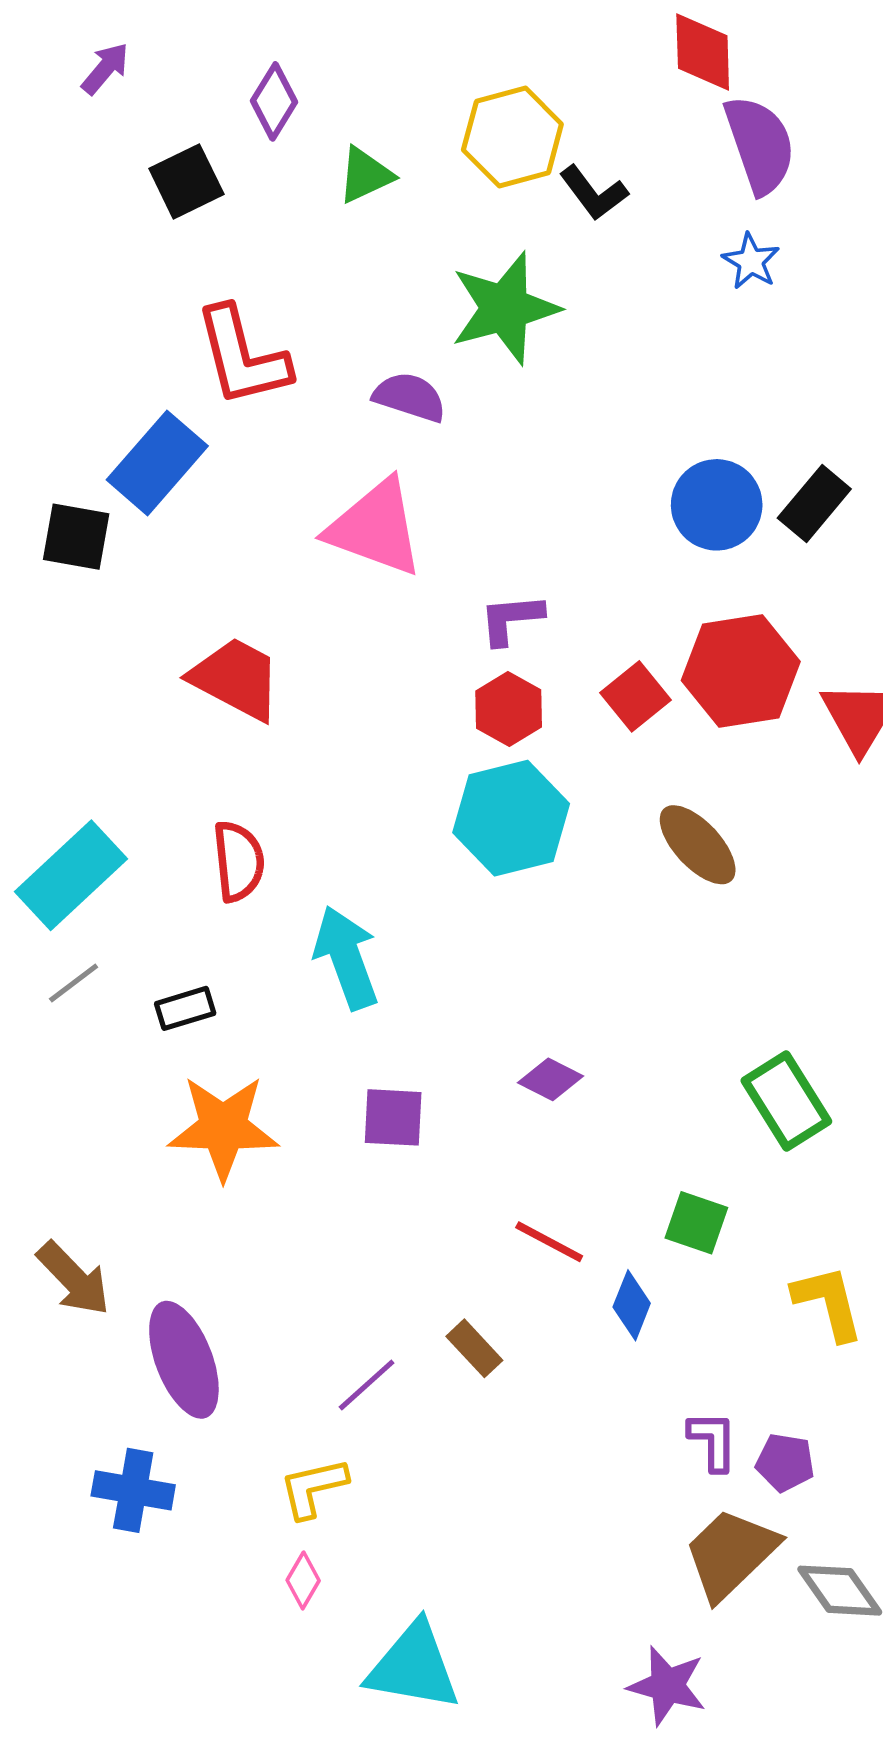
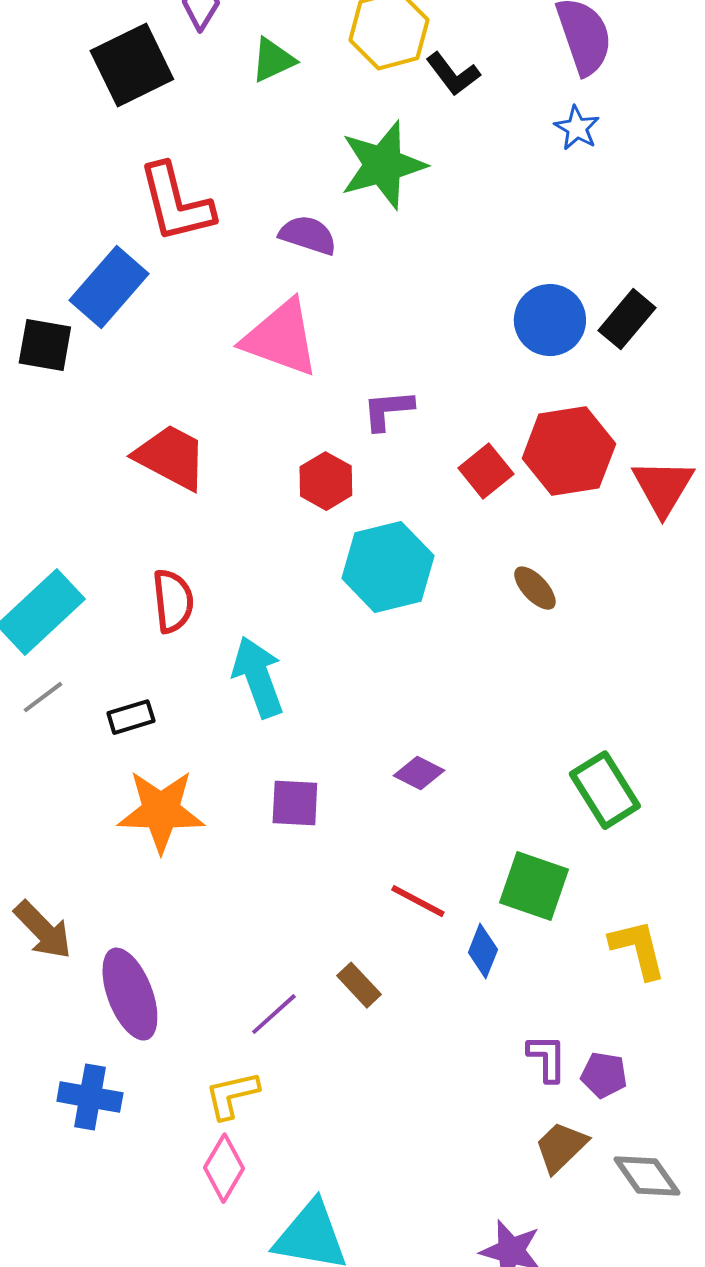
black square: (186, 181) -> (132, 65), size x1.4
red hexagon: (509, 709) -> (326, 481), moved
brown ellipse: (698, 845) -> (535, 588), size x0.7
green square: (696, 1223) -> (534, 886), size x1.4
brown trapezoid: (731, 1554) -> (561, 1147), size x0.7
pink diamond: (303, 1580) -> (224, 1168), size x1.5

